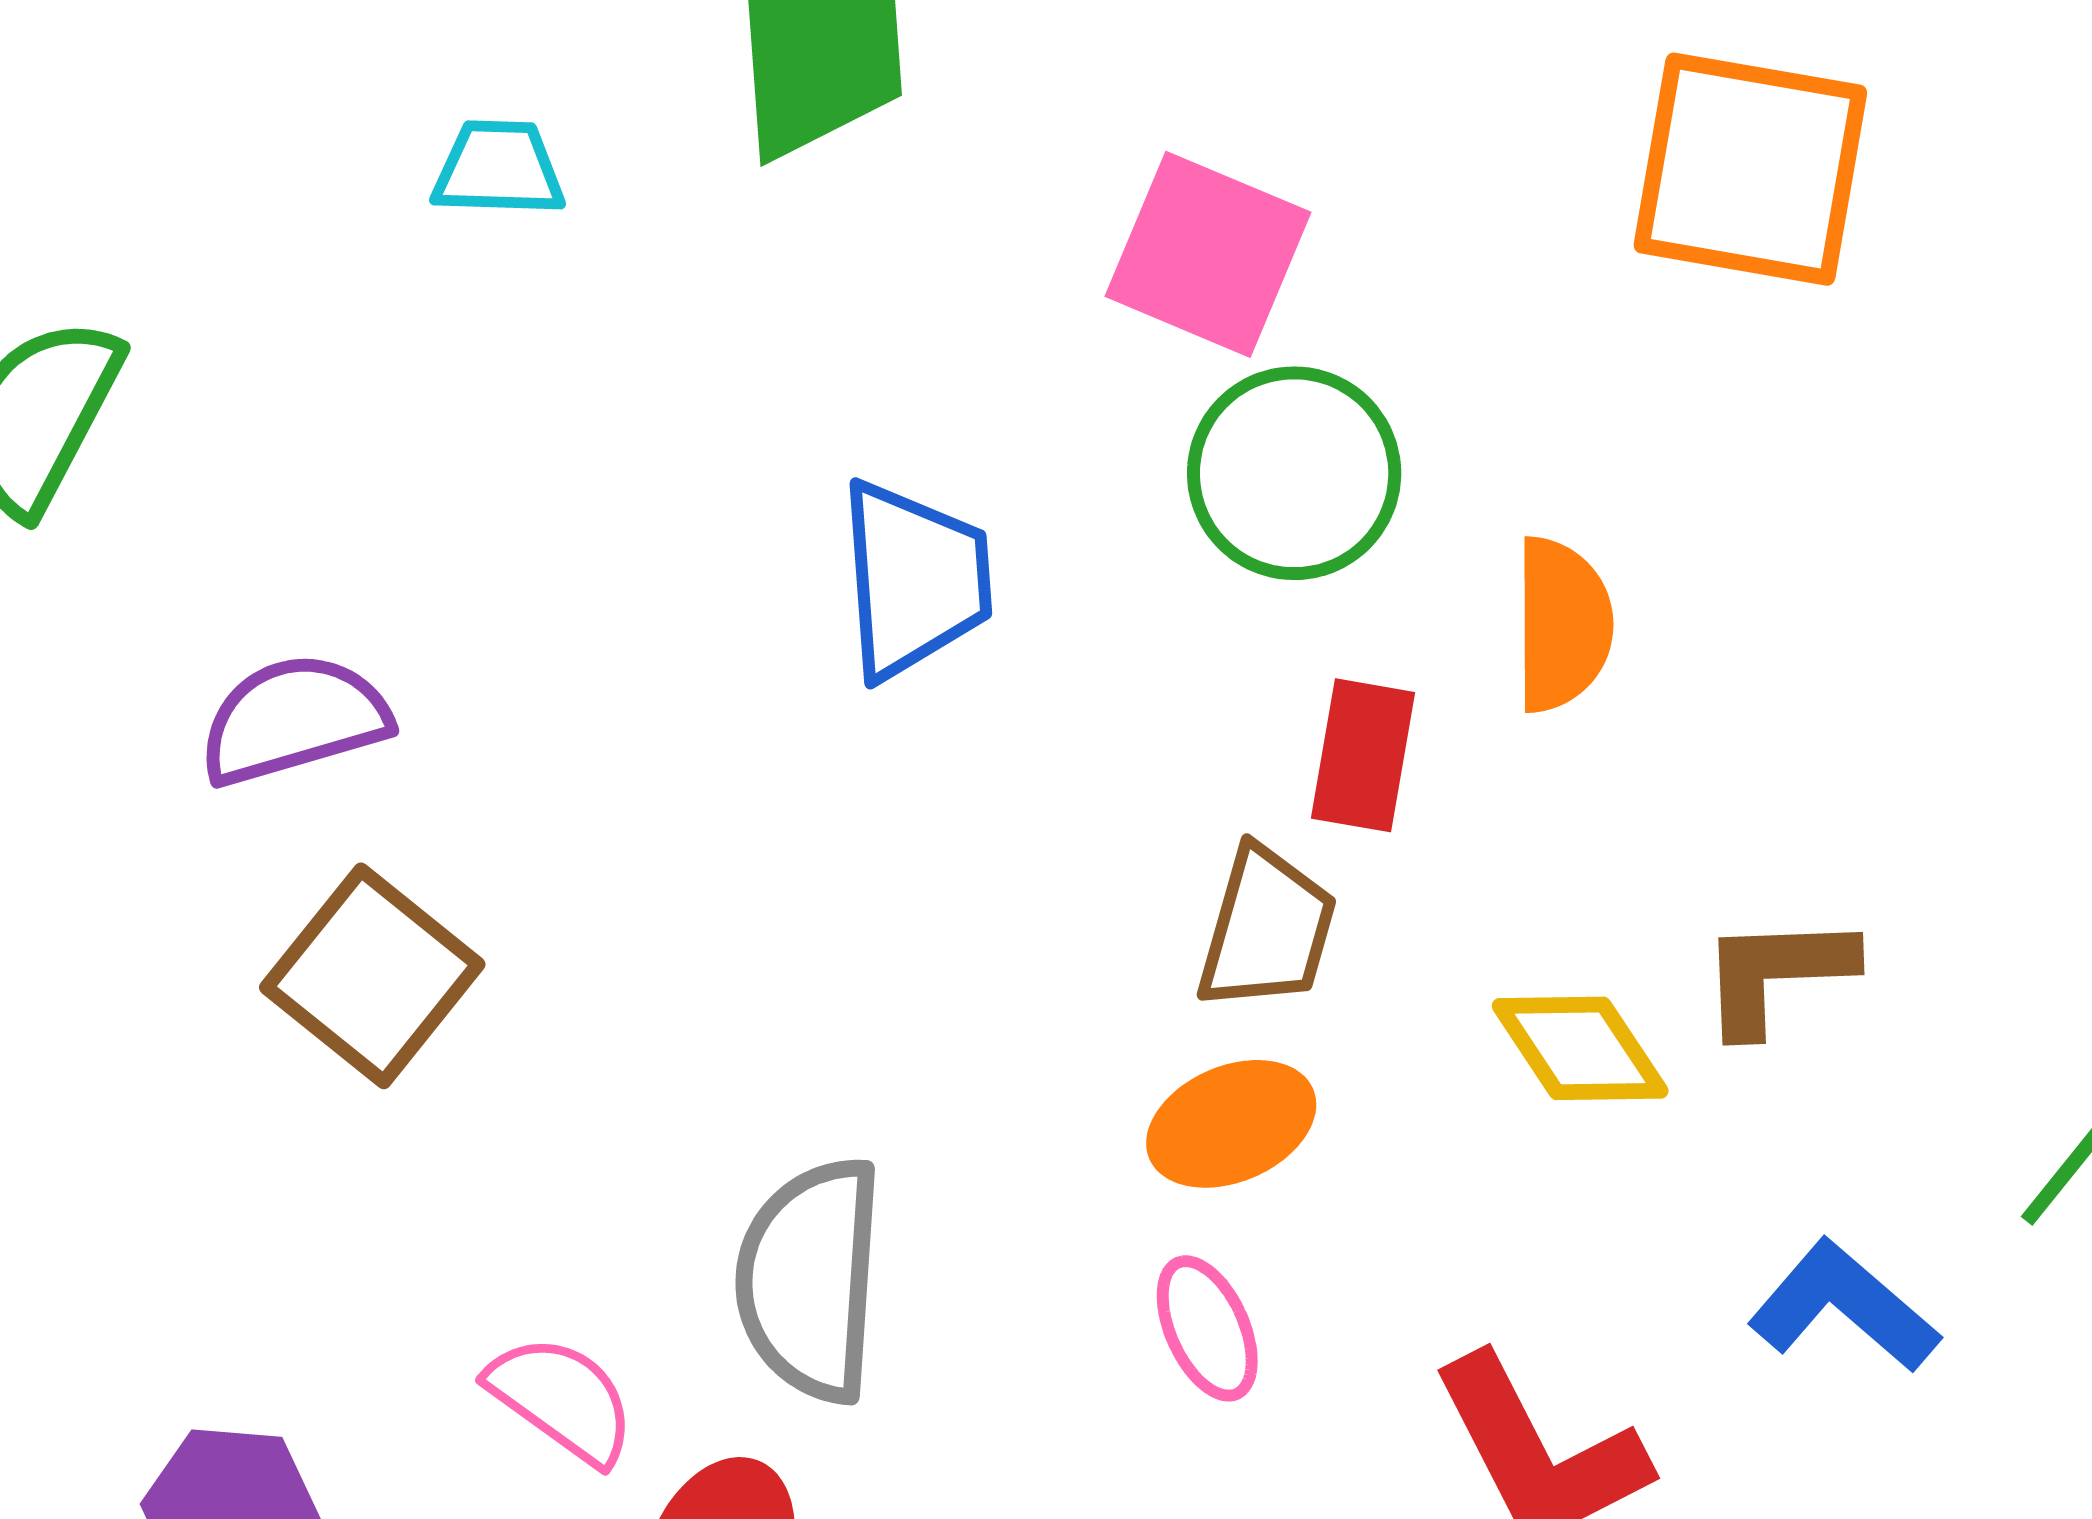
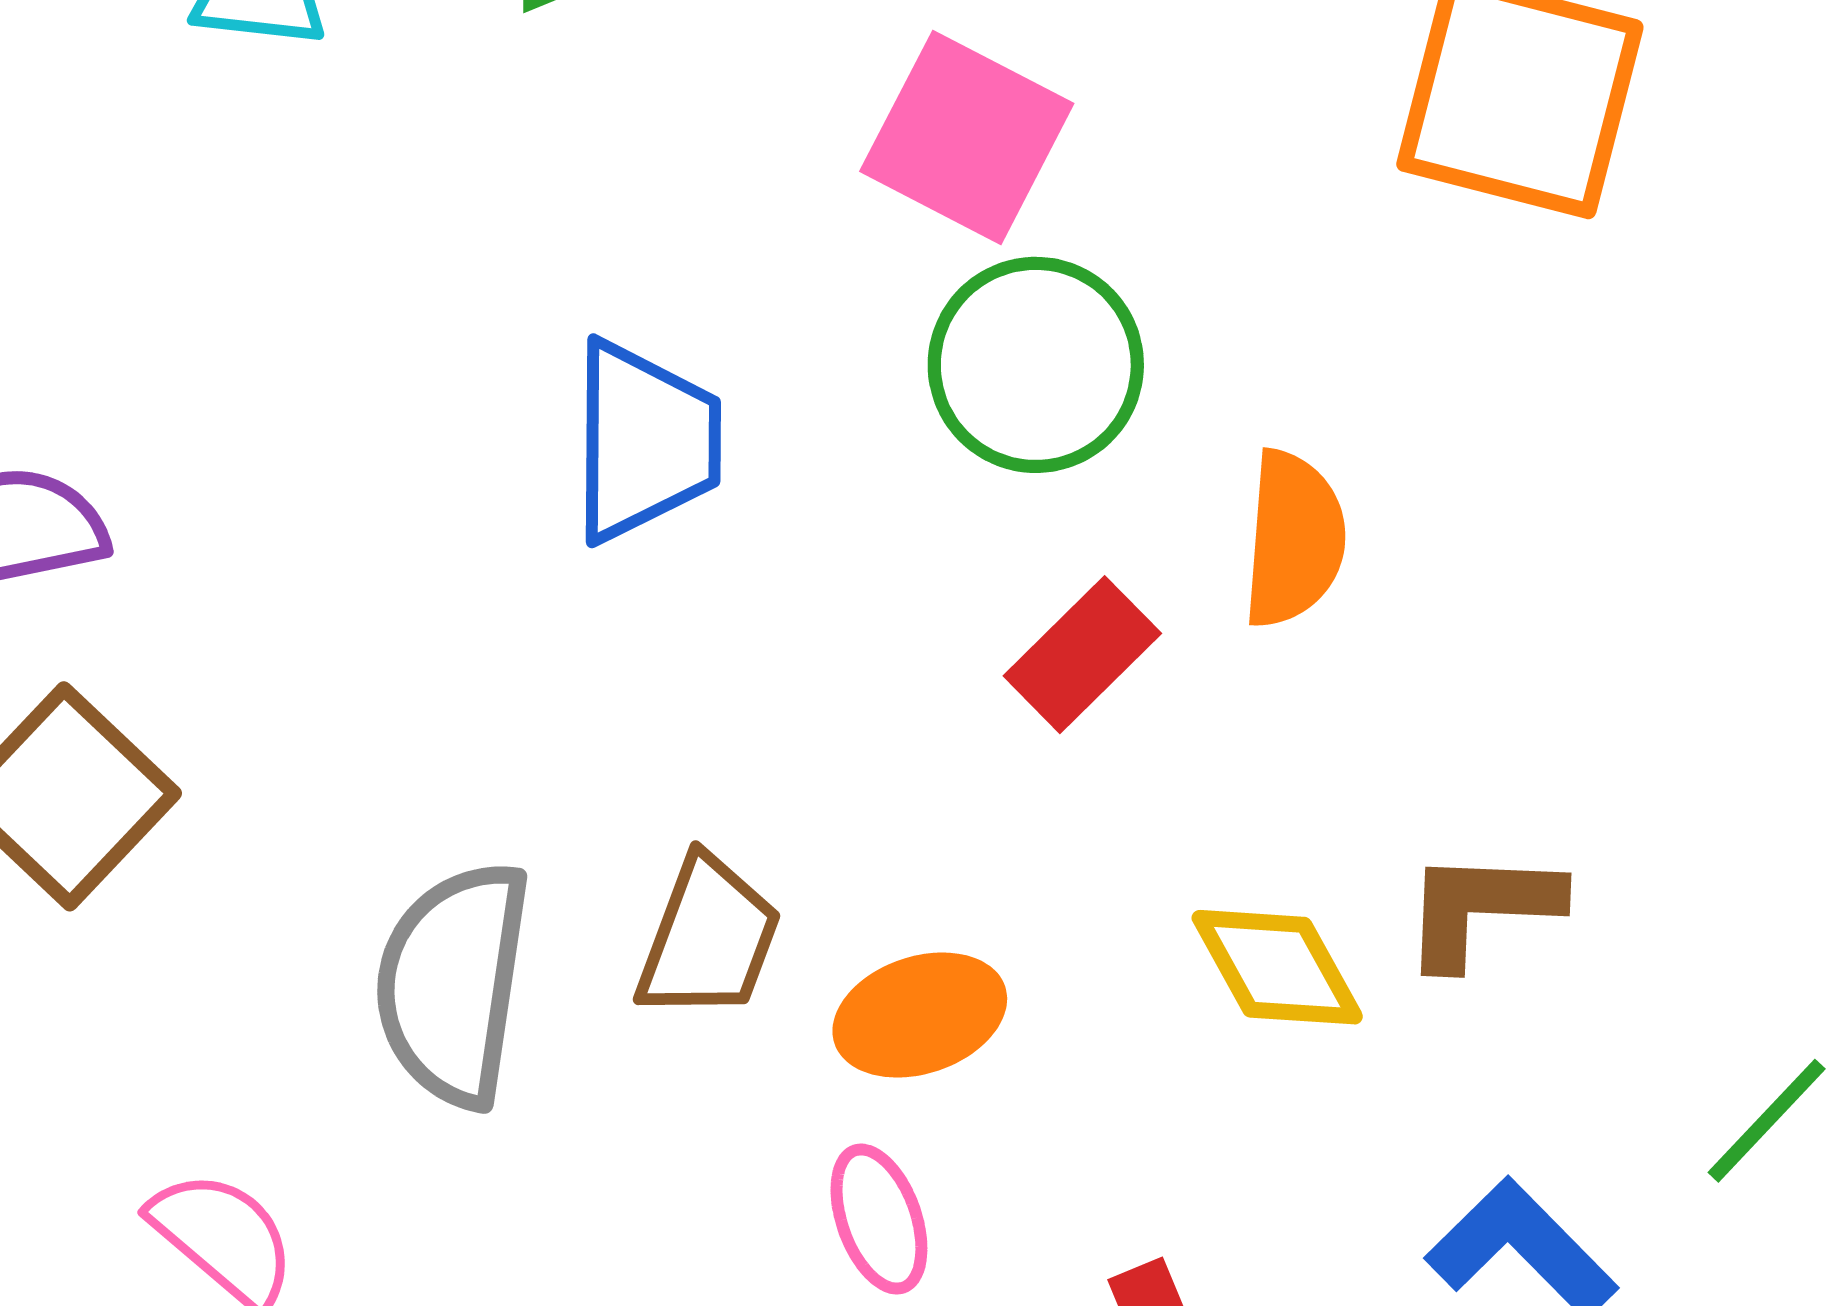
red rectangle: (1363, 755) -> (1082, 655), turned 31
brown trapezoid: (1267, 929) -> (708, 938), moved
gray semicircle: (810, 1280) -> (453, 984), moved

